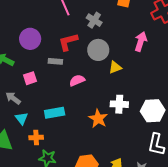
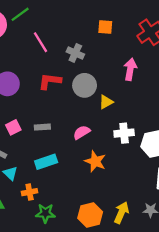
red L-shape: (68, 42) -> (50, 81), turned 30
gray rectangle: (55, 61) -> (42, 127), moved
pink semicircle: (77, 80) -> (82, 132), moved
white cross: (119, 104) -> (124, 133), moved

